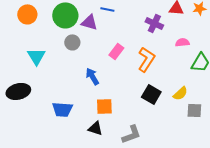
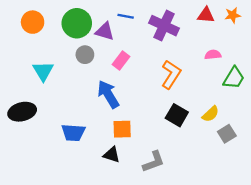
purple cross: (154, 23) -> (164, 26), moved, size x1.4
pink rectangle: (116, 51) -> (121, 60), moved
blue arrow: (92, 76) -> (108, 94), size x1.4
gray square: (194, 110) -> (227, 134), turned -35

